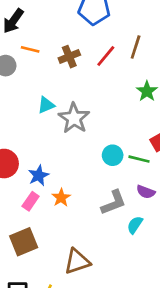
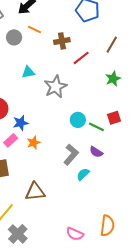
red line: (106, 56) -> (81, 58), moved
cyan triangle: (46, 105) -> (28, 72), moved
gray L-shape: (114, 203) -> (71, 155), turned -40

